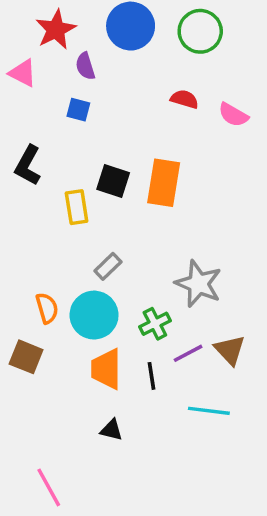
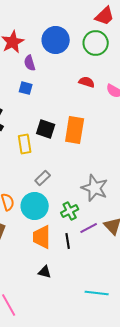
cyan line: (209, 411) -> (97, 293), moved

